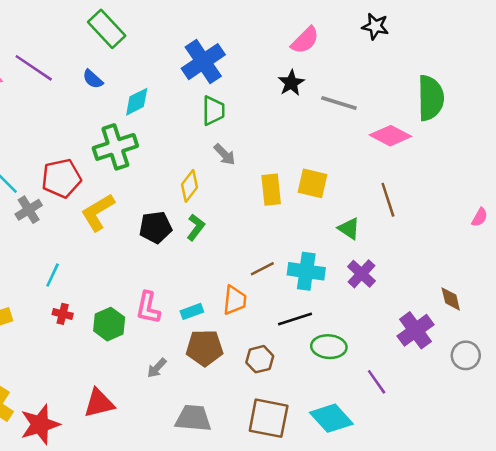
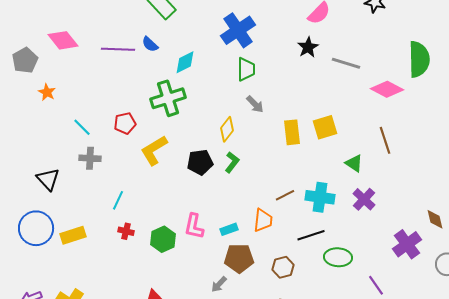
purple line: (34, 68) -> (118, 49), moved, turned -32
red pentagon: (61, 178) -> (125, 123), size x0.7
yellow square: (313, 183) -> (325, 127), turned -30
gray cross: (29, 210) -> (90, 158), moved, turned 35
gray arrow: (157, 368) -> (219, 284), moved

